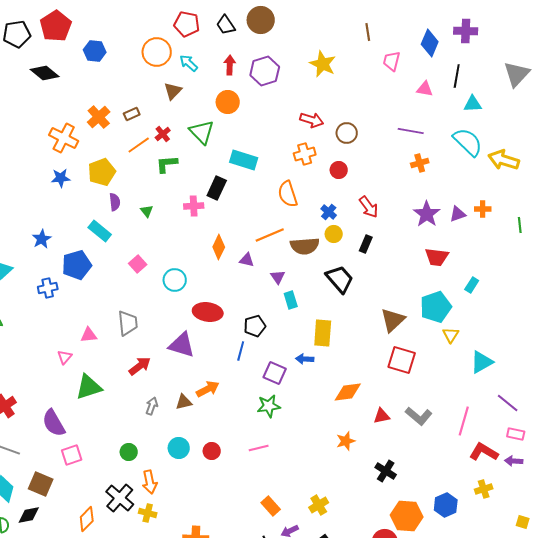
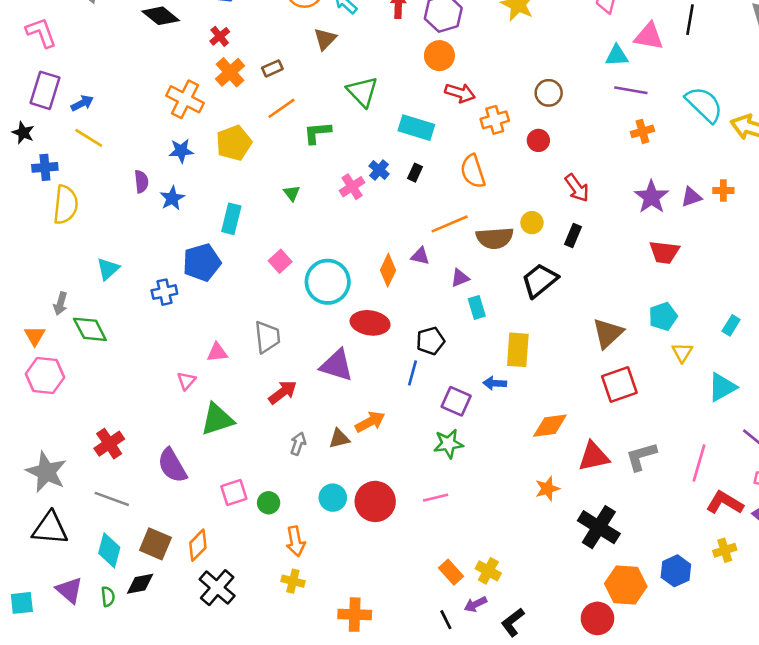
pink triangle: (425, 89) -> (649, 36), size x1.4
orange circle: (228, 102) -> (439, 56), moved
cyan triangle: (473, 104) -> (617, 56), moved
red arrow: (312, 120) -> (460, 93), moved
red cross: (163, 134) -> (220, 36), moved
black rectangle: (217, 188) -> (415, 173), moved, size x0.6
purple semicircle: (115, 202) -> (141, 182), moved
pink cross: (194, 206) -> (352, 187), turned -30
blue cross: (329, 212) -> (379, 170), moved
cyan rectangle: (100, 231) -> (231, 219), turned 65
blue star: (42, 239) -> (172, 198), moved
orange diamond: (219, 247) -> (388, 270), moved
purple triangle: (278, 277) -> (460, 278), turned 42
black trapezoid: (340, 279) -> (540, 280), turned -88
cyan circle: (175, 280) -> (328, 282), size x1.5
cyan rectangle: (472, 285) -> (731, 325), moved
cyan pentagon: (436, 307) -> (663, 316), size x0.7
red square: (402, 360) -> (619, 385), turned -36
red triangle: (382, 416) -> (594, 457), size x1.5
gray L-shape: (419, 416) -> (641, 457), turned 124
red circle: (212, 451) -> (375, 501), size x1.8
pink square: (72, 455) -> (234, 492), moved
black cross: (386, 471) -> (599, 527), size x1.5
black cross: (120, 498) -> (217, 588), moved
yellow cross: (319, 505) -> (488, 571), moved, turned -30
orange diamond: (87, 519) -> (198, 545), moved

